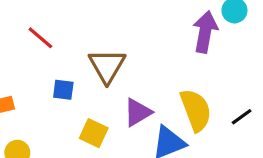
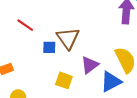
blue square: (63, 90) -> (49, 47), moved

